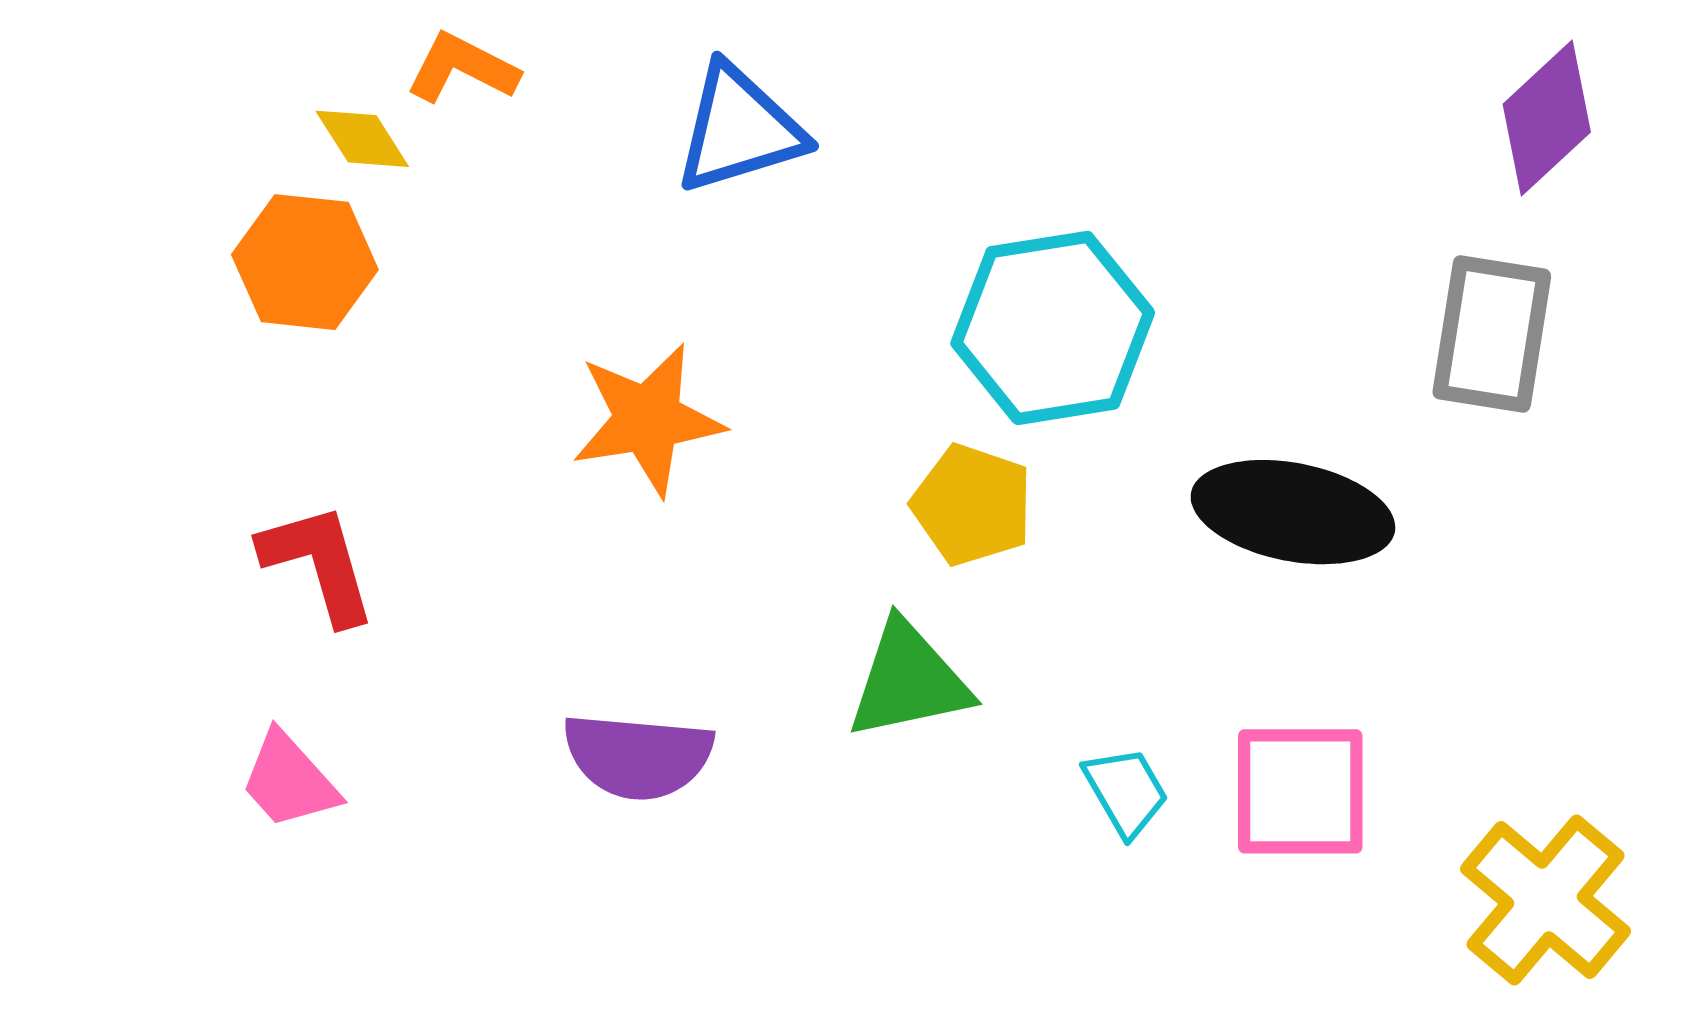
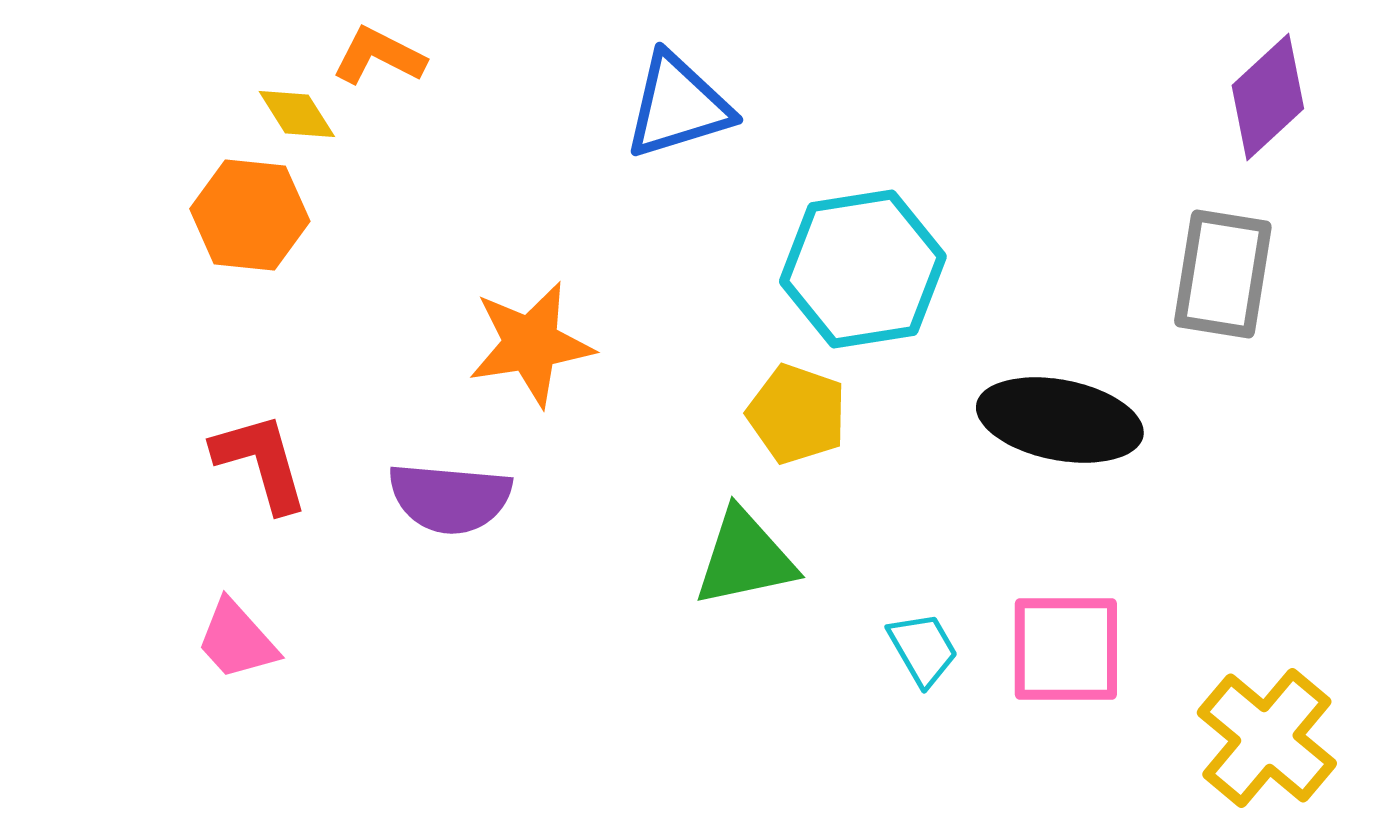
blue triangle: (739, 129) -> (678, 106), moved
purple semicircle: (638, 756) -> (450, 498), moved

